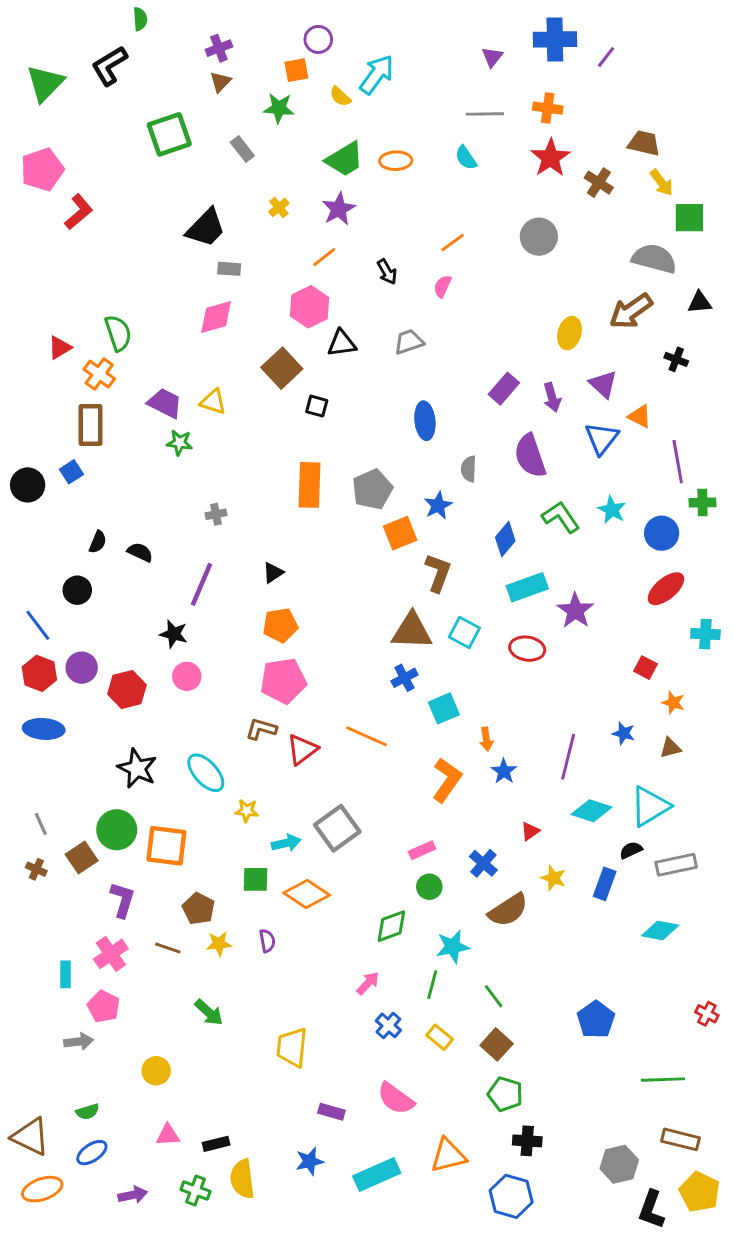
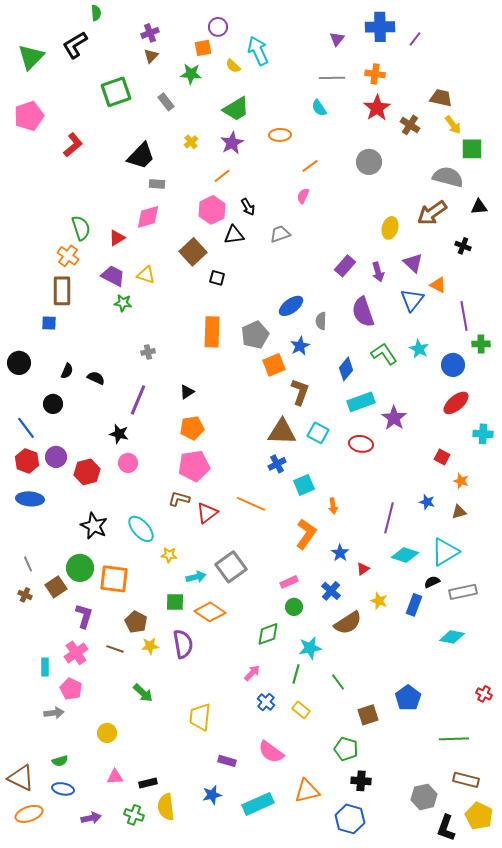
cyan arrow: (377, 75) -> (258, 51), turned -60
orange ellipse: (396, 161) -> (280, 135), moved
red L-shape: (79, 212) -> (73, 145), moved
black arrow: (387, 272) -> (248, 207), moved
red triangle: (60, 348) -> (117, 238), moved
blue ellipse: (425, 421) -> (291, 306), moved, turned 60
blue square: (71, 472) -> (49, 323), turned 35
black circle: (28, 485) -> (19, 363), moved
blue star: (504, 771) -> (340, 553), moved
purple semicircle: (267, 941) -> (183, 644), size x1.8
brown square: (497, 1044) -> (368, 715), moved, turned 30
blue ellipse: (92, 1153) -> (63, 789), turned 45

